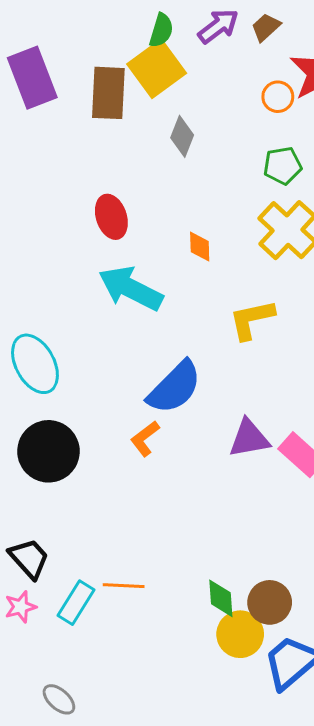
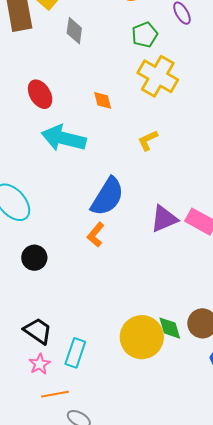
yellow L-shape: (252, 319) -> (148, 140), size x0.7
black circle: (48, 451) -> (34, 258), size x0.6
orange line: (124, 586) -> (55, 394), moved
yellow circle: (240, 634) -> (142, 337), moved, size x1.4

